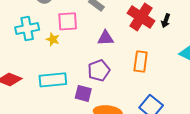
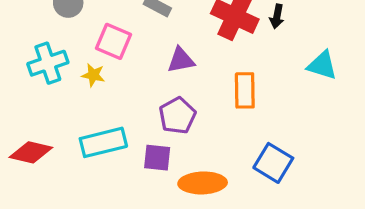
pink square: (68, 21) -> (114, 41), turned 35

